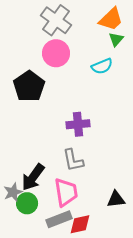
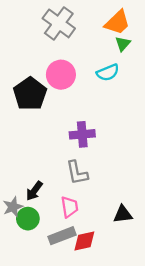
pink circle: (56, 53) -> (61, 75), moved
black arrow: (33, 177) -> (34, 191), size x0.7
pink trapezoid: (66, 192) -> (69, 207), size x0.7

